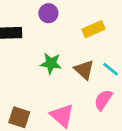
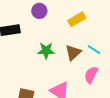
brown triangle: (84, 70) -> (73, 53), turned 42

